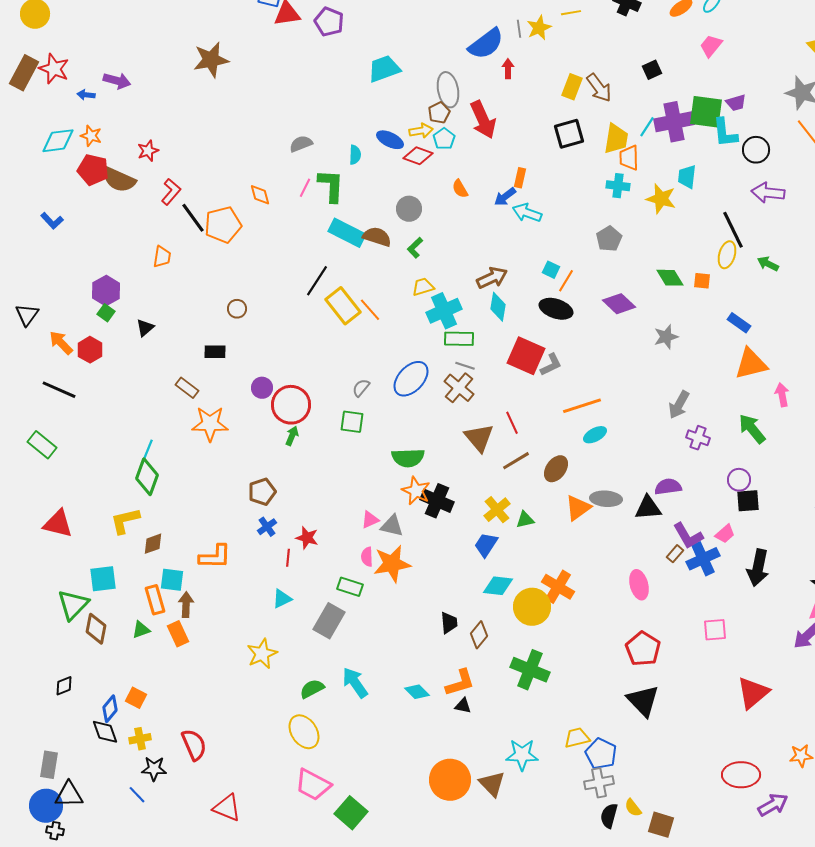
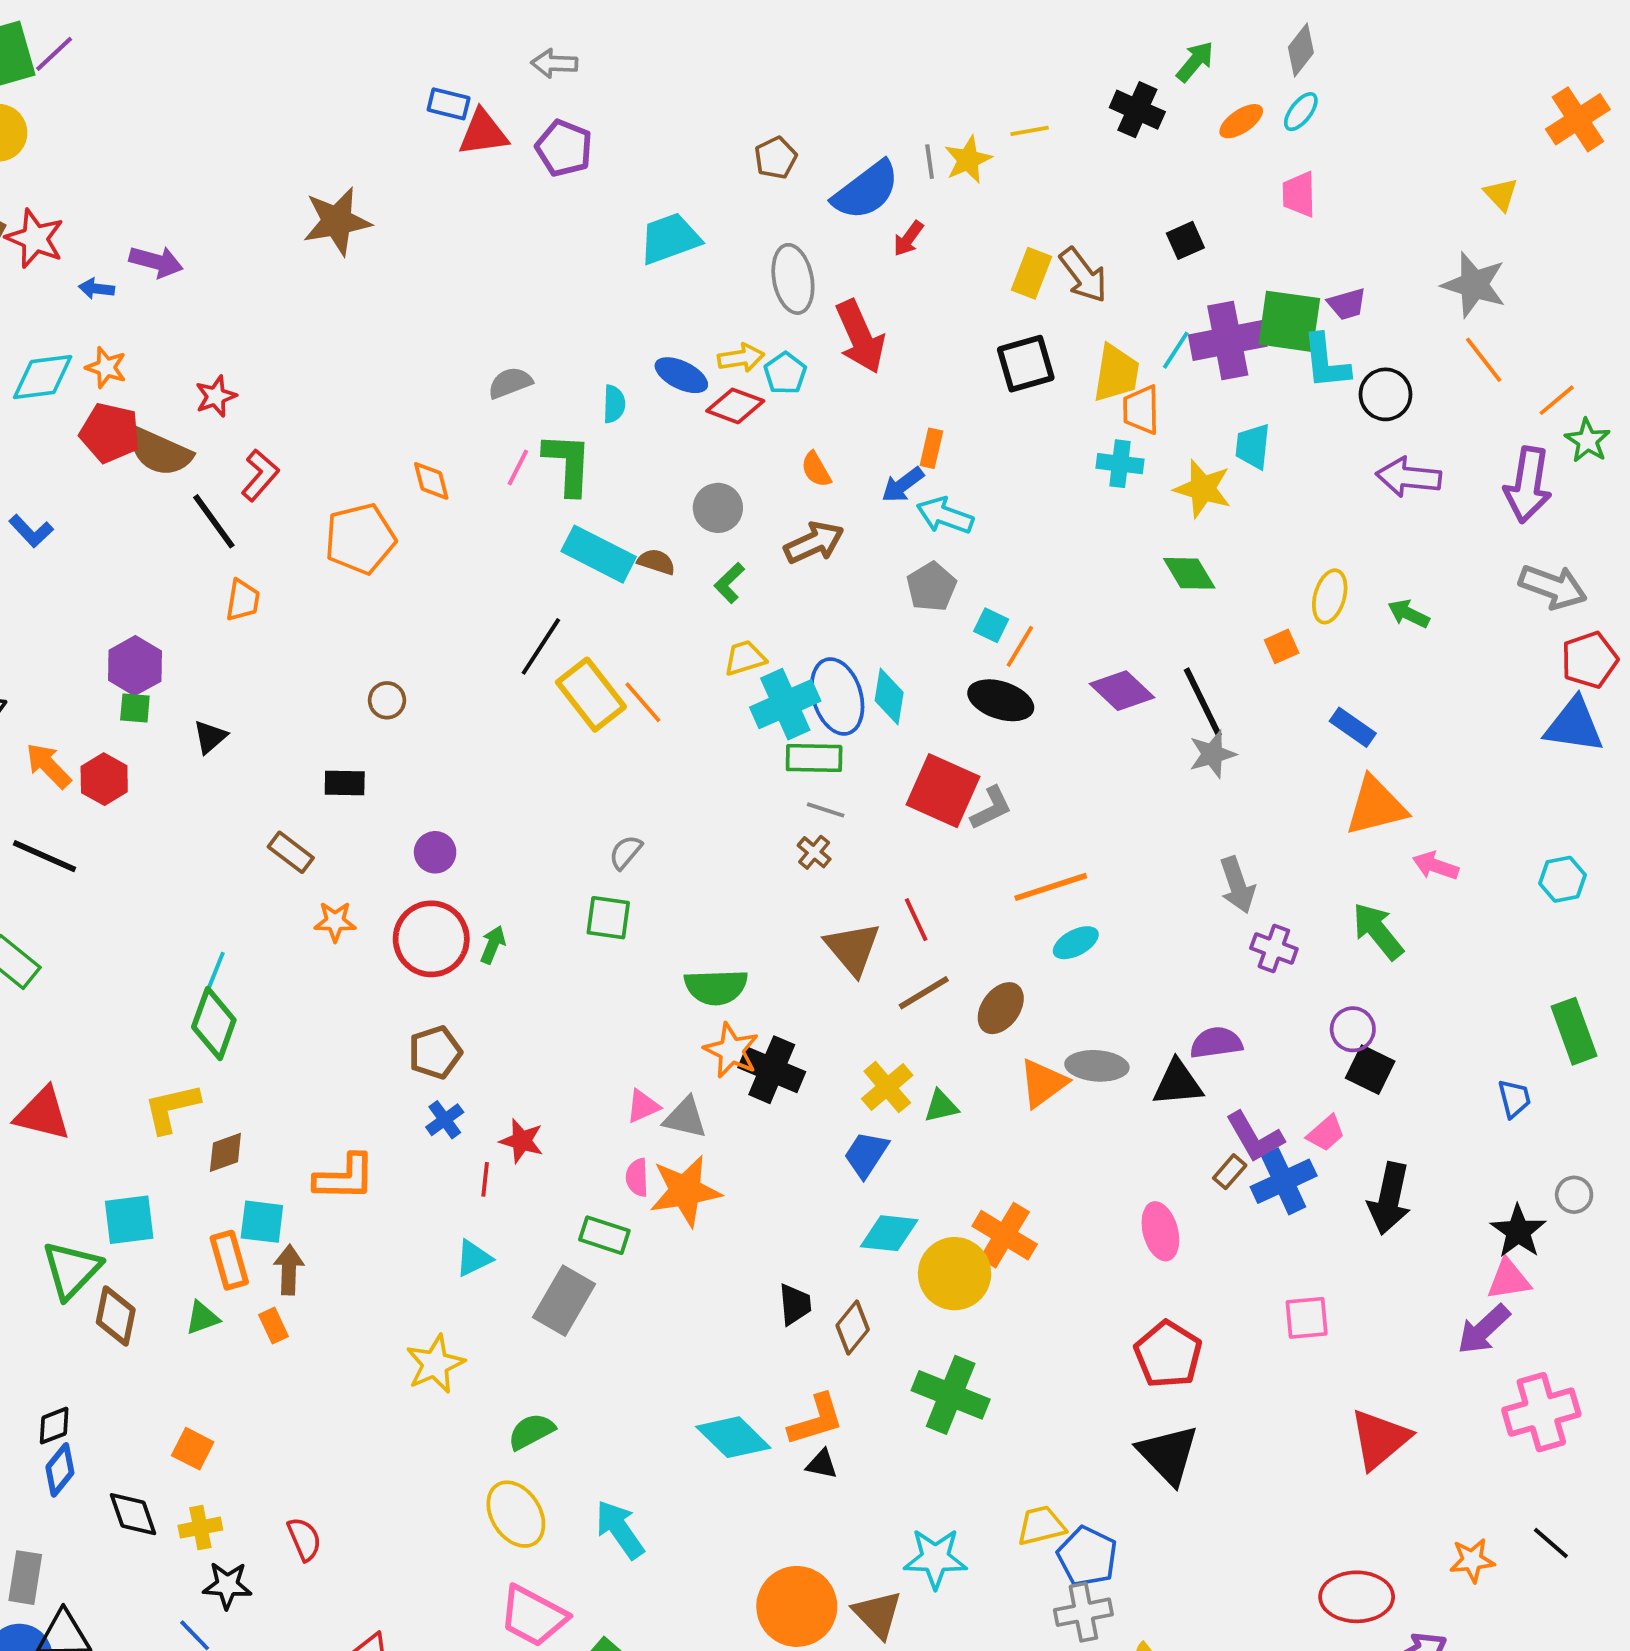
pink trapezoid: (711, 46) -> (1299, 194), turned -40
red arrow: (508, 69) -> (908, 239), turned -144
brown pentagon: (439, 113) -> (776, 158), moved
black line: (193, 218) -> (214, 521), moved
black line: (733, 230) -> (1203, 702), moved
brown semicircle: (377, 237) -> (656, 562), size x0.7
gray pentagon: (609, 239) -> (931, 587), moved
brown arrow: (492, 278) -> (814, 543), moved
green diamond: (670, 278) -> (1189, 573), moved
orange square: (702, 281) -> (1282, 646), turned -30
green square: (106, 313) -> (135, 708), turned -30
blue ellipse: (411, 379) -> (837, 696), moved, turned -60
brown cross: (459, 388) -> (814, 852), size x0.6
pink arrow: (782, 395) -> (1436, 866), turned -60
red circle: (291, 405) -> (431, 939), moved
gray arrow: (679, 405) -> (1237, 885), turned -48
orange star: (210, 424) -> (335, 922), size x0.6
black square: (748, 501) -> (1370, 1070), turned 30
orange rectangle: (178, 634) -> (273, 1326), size x0.7
cyan arrow: (355, 683) -> (620, 1529), moved
cyan diamond: (417, 692) -> (733, 1437), size x1.5
blue diamond: (110, 709) -> (60, 1470), moved
red semicircle: (194, 745) -> (304, 1539), size x0.7

